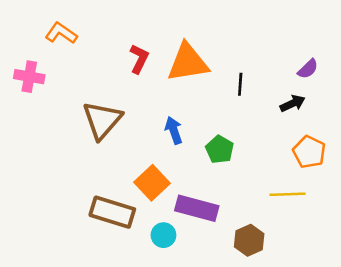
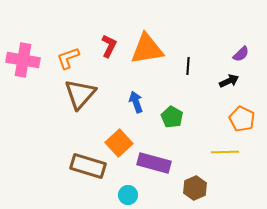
orange L-shape: (61, 33) -> (68, 58), moved, turned -55
pink cross: (29, 77) -> (23, 60), size x1.4
cyan circle: (163, 235) -> (128, 195), moved

